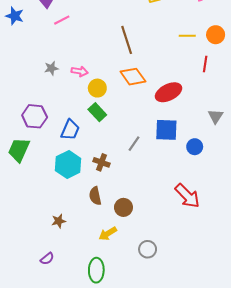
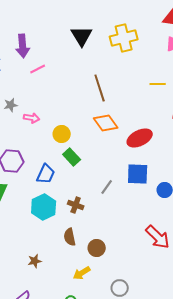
gray star: (51, 68) -> (11, 105), moved
pink arrow: (80, 71) -> (32, 118), moved
yellow circle: (97, 88) -> (62, 134), moved

